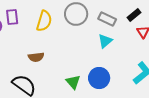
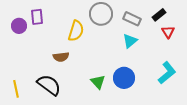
yellow semicircle: (44, 21) -> (76, 31), moved

